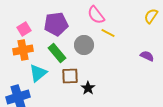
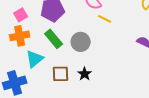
gray circle: (84, 45) -> (81, 42), moved
brown square: (70, 76) -> (61, 74), moved

